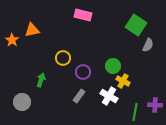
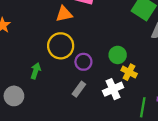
orange triangle: (32, 30) -> (64, 14), moved
yellow circle: (63, 58) -> (61, 46), size x1.5
white cross: (109, 96) -> (113, 89), turned 36

